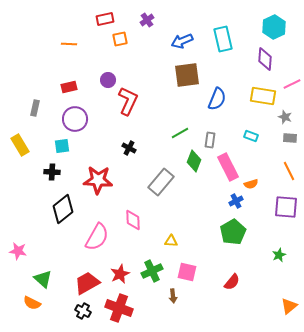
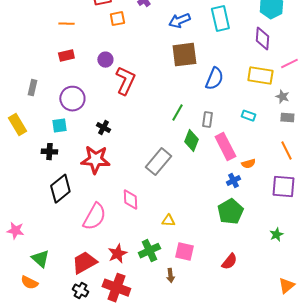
red rectangle: (69, 87) -> (66, 56), moved
green line: (180, 133) -> (177, 113), turned -30
black cross: (129, 148) -> (103, 128), moved

